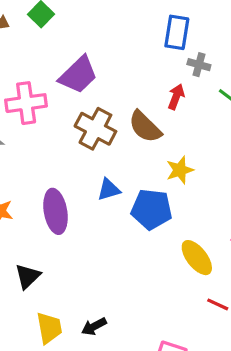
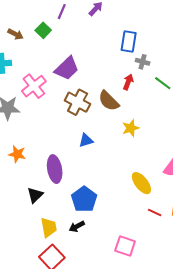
pink cross: (26, 103) -> (34, 86), turned -30
blue pentagon: (152, 209) -> (84, 199), moved, turned 30
purple ellipse: (56, 211) -> (55, 169), moved

